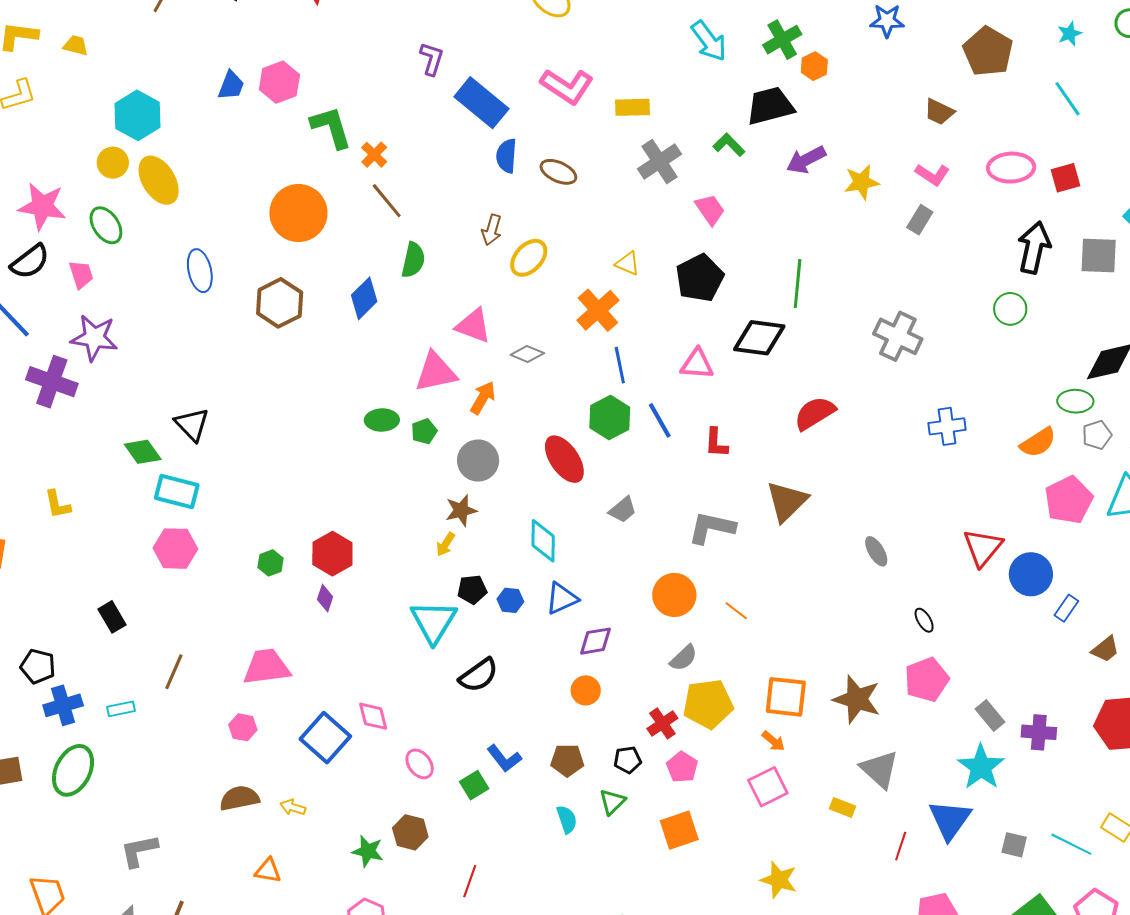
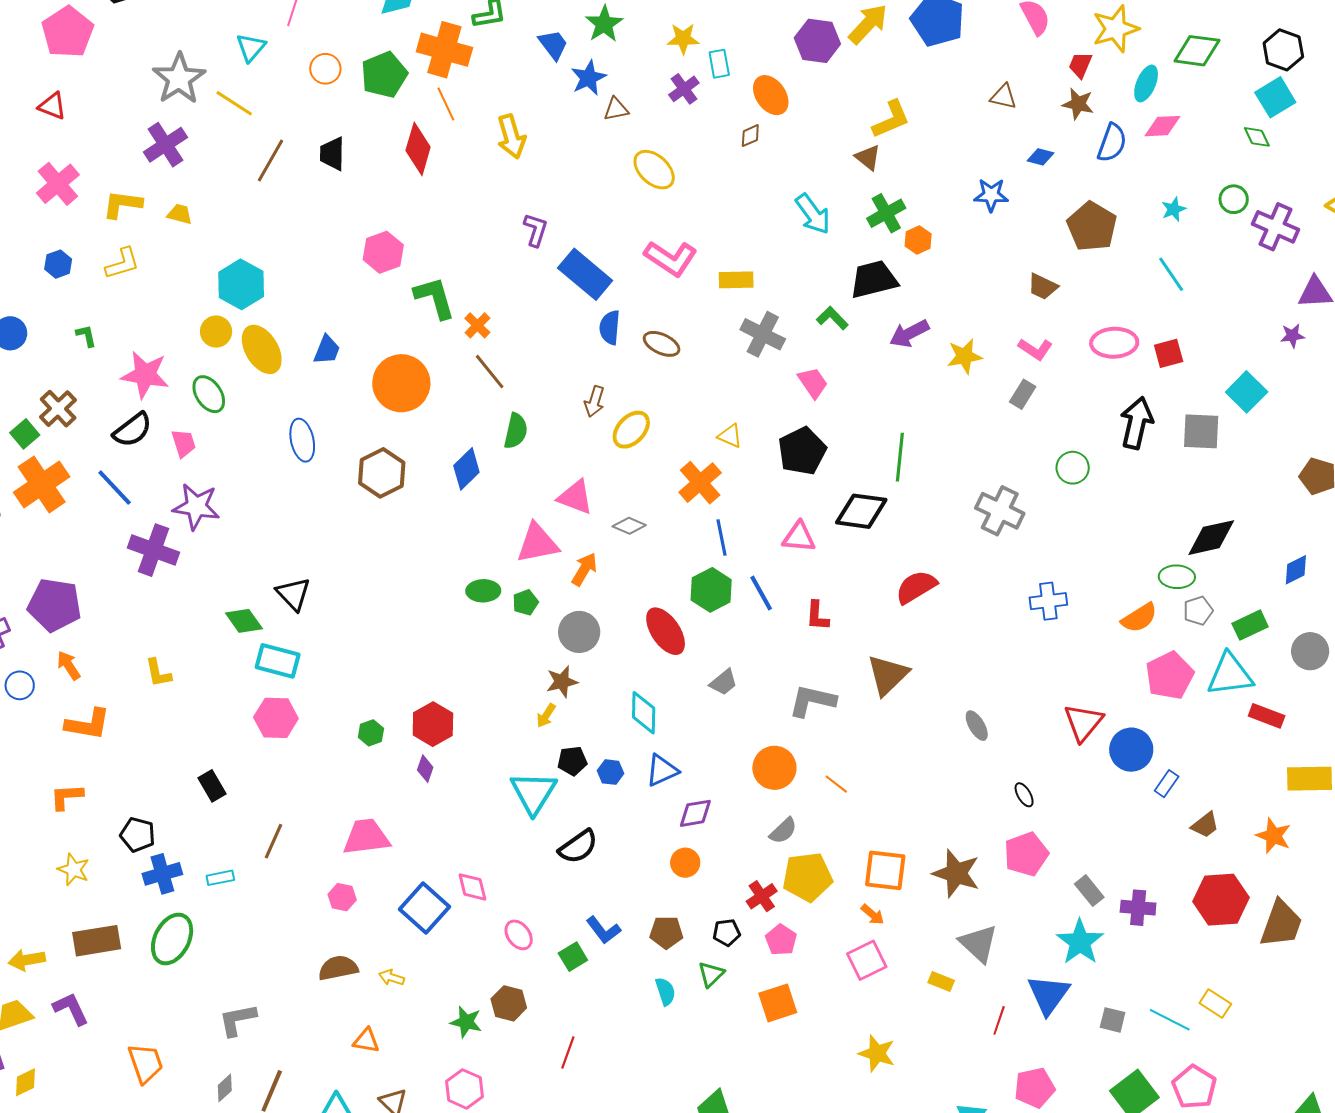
blue trapezoid: (231, 85) -> (327, 350), moved
gray cross: (660, 162) -> (763, 334), turned -30
green circle: (1010, 309) -> (1073, 468), moved

